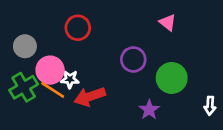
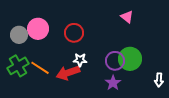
red circle: (78, 28) -> (74, 33), moved
purple circle: (133, 59) -> (115, 61), moved
pink circle: (50, 70) -> (38, 29), moved
white star: (70, 79) -> (80, 60), moved

